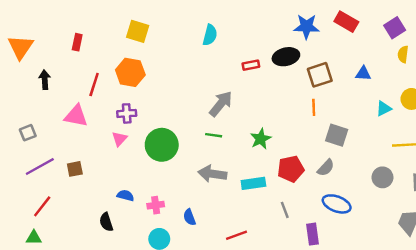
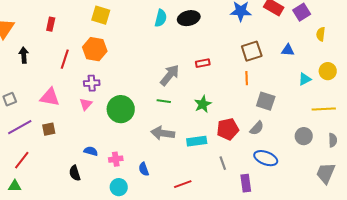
purple square: (395, 28) -> (302, 12), moved
black ellipse: (286, 57) -> (189, 18), moved
red rectangle: (251, 65) -> (203, 63), moved
pink triangle: (76, 116) -> (50, 97), moved

